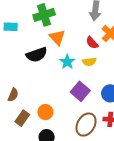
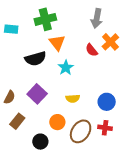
yellow semicircle: (89, 62) -> (73, 98), moved
purple square: (80, 91) -> (37, 94), moved
orange circle: (45, 112) -> (57, 122), moved

